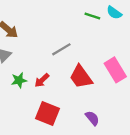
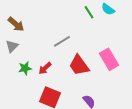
green line: (92, 16) -> (89, 12), turned 40

